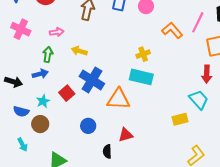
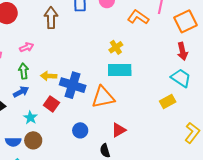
yellow arrow: (79, 51) -> (49, 76), moved
blue semicircle: (21, 111) -> (13, 142), moved

